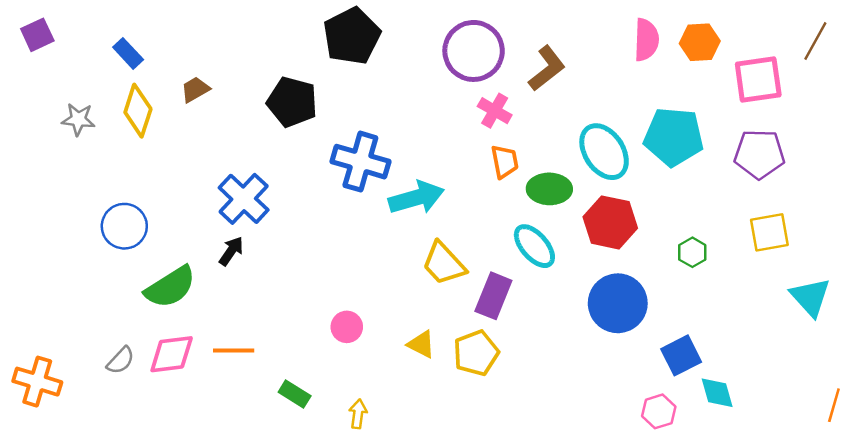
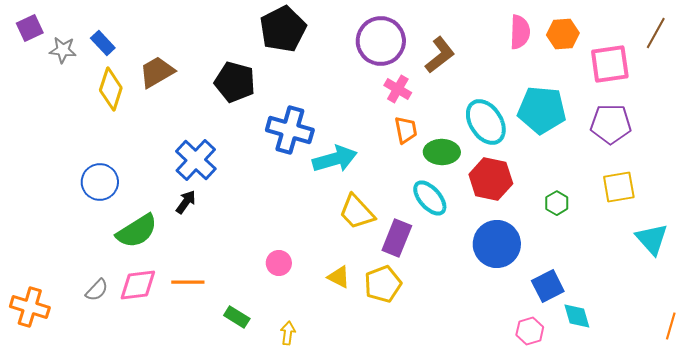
brown trapezoid: (195, 89) -> (157, 72), size x1.5
gray star: (78, 119) -> (63, 50), moved

